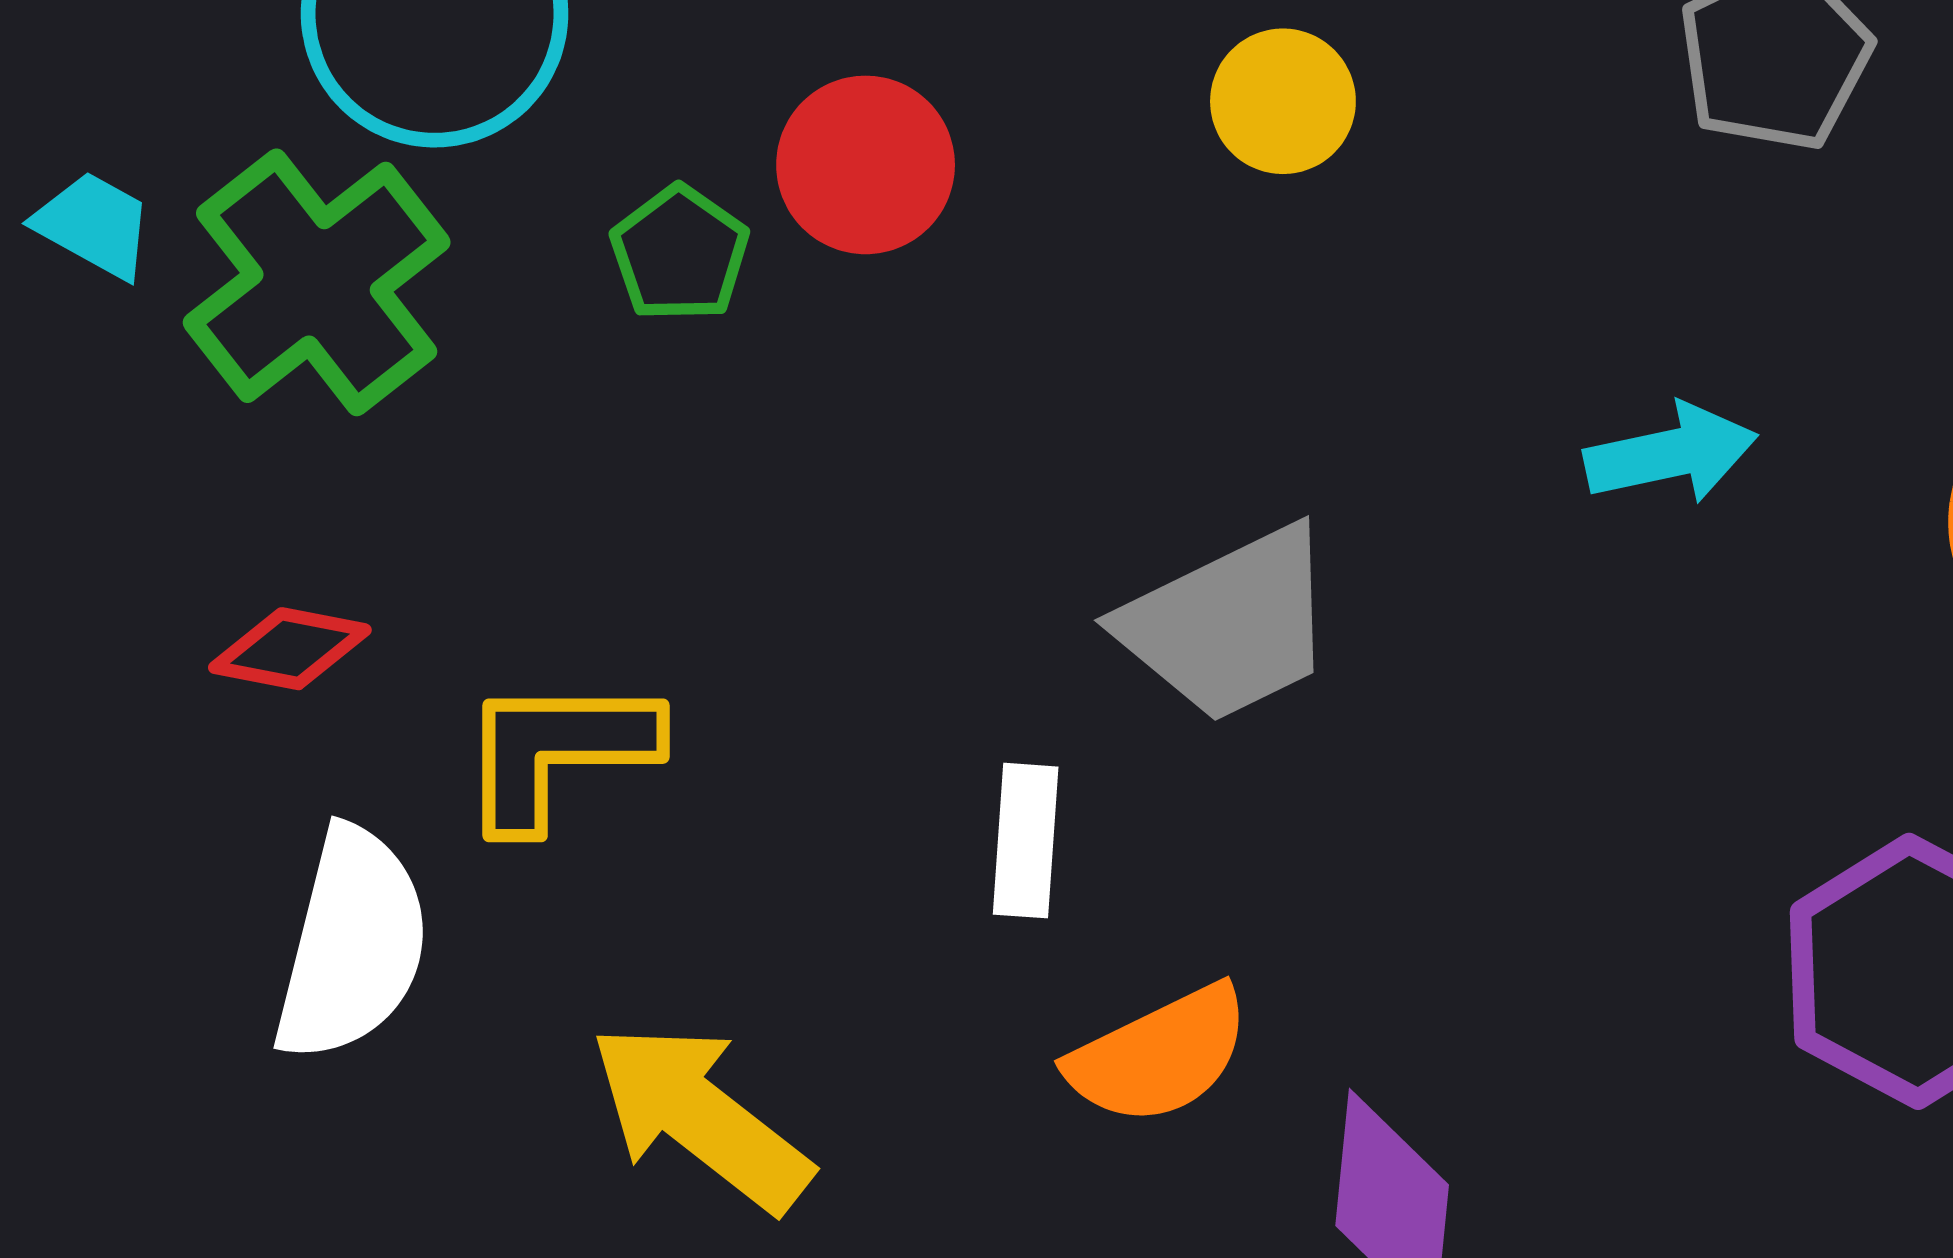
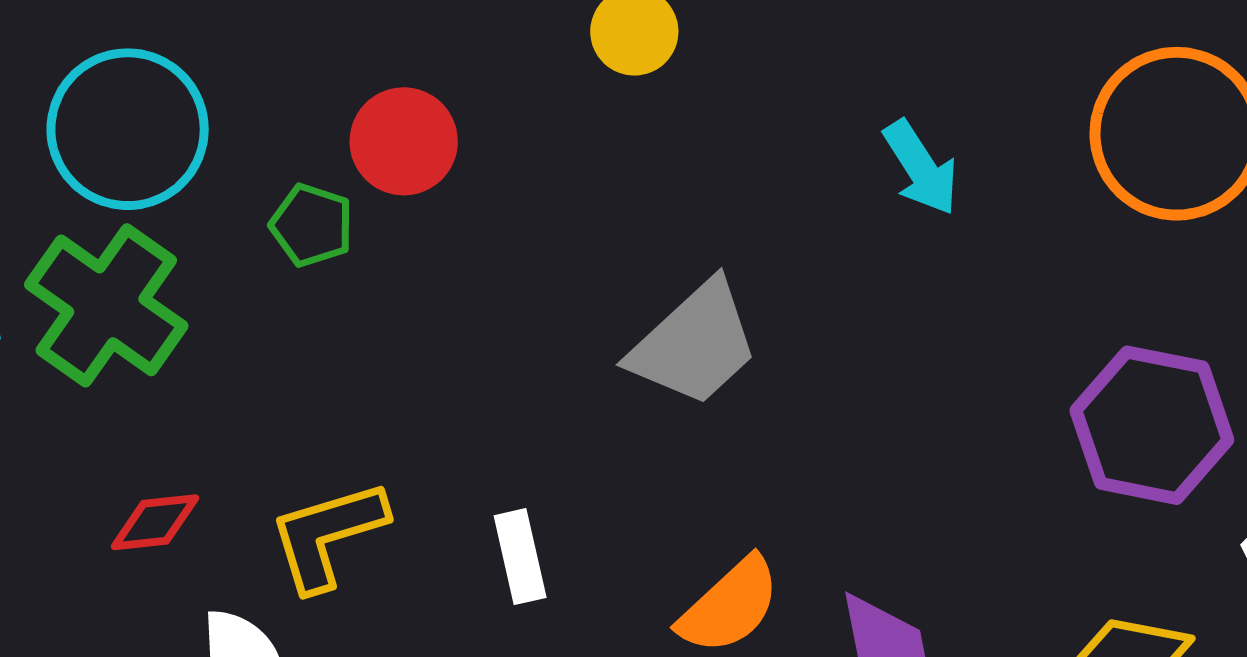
cyan arrow: (1671, 454) -> (921, 168), turned 86
white rectangle: (1026, 841) -> (520, 557), moved

